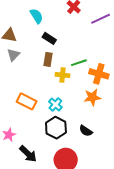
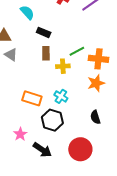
gray triangle: (13, 55) -> (11, 55), turned -32
black hexagon: (56, 128) -> (52, 120), moved
black semicircle: (86, 131) -> (95, 117), turned 48

